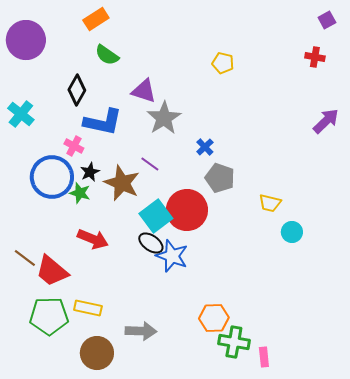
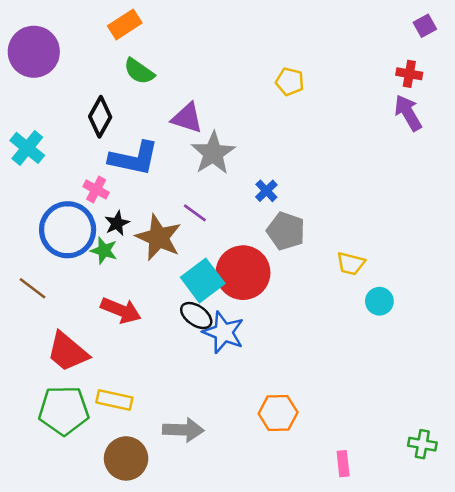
purple arrow: (326, 121) -> (408, 113), moved, turned -76
brown line: (25, 258) -> (32, 288), moved
green cross: (234, 342) -> (422, 444), moved, size x0.7

